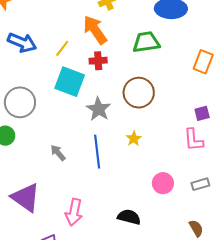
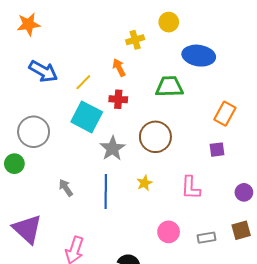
orange arrow: (95, 30) -> (119, 68), size x0.6
purple square: (202, 113) -> (217, 150), moved
pink L-shape: (193, 140) -> (191, 188), moved

